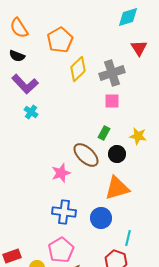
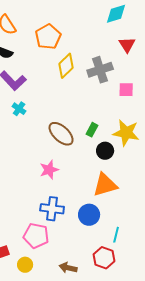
pink square: (112, 101) -> (126, 90), moved
yellow star: (138, 136) -> (126, 133), size x1.5
brown ellipse: (86, 155) -> (61, 134), moved
pink pentagon: (61, 250) -> (36, 236), moved, turned -30

